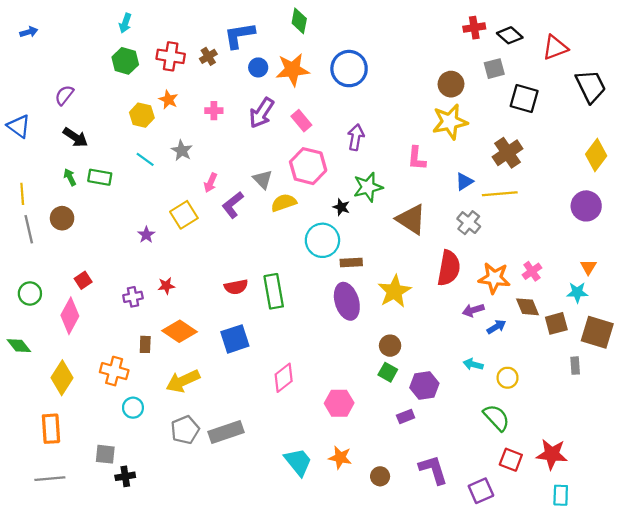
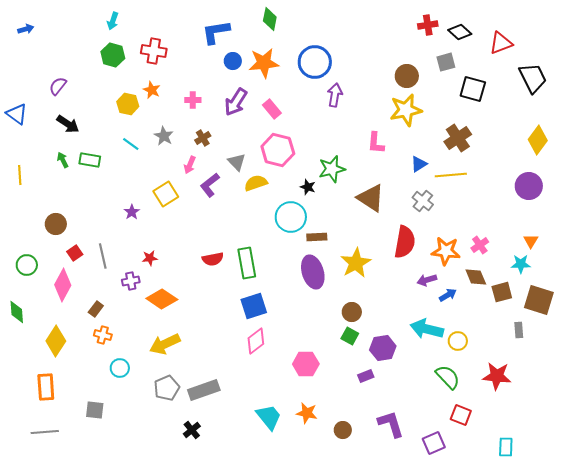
brown cross: (208, 56) -> (203, 138), moved
purple arrow: (356, 137) -> (335, 95), moved
brown circle: (62, 218) -> (56, 224), moved
gray line: (29, 229) -> (103, 256), moved
purple cross: (133, 297) -> (131, 281), moved
blue square: (235, 339) -> (254, 306), moved
brown rectangle: (145, 344) -> (96, 309), moved, turned 35
green diamond: (19, 346) -> (17, 312), turned 35
cyan arrow: (473, 364) -> (427, 329), size x1.8
orange cross: (114, 371) -> (103, 335), size x0.7
red star: (552, 454) -> (497, 376), moved
black cross: (125, 476) -> (192, 430), moved, turned -30

